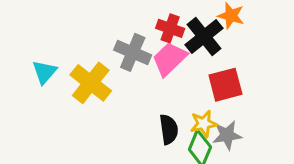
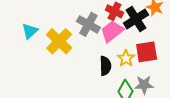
yellow star: (204, 124) -> (126, 58), moved, turned -30
black semicircle: (169, 129) -> (105, 66), moved

